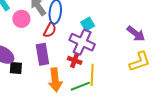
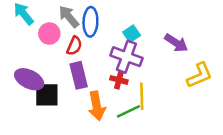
red semicircle: (50, 30) -> (74, 46), moved
purple arrow: (136, 34) -> (176, 43), moved
black square: (16, 68) -> (47, 95), size x1.5

